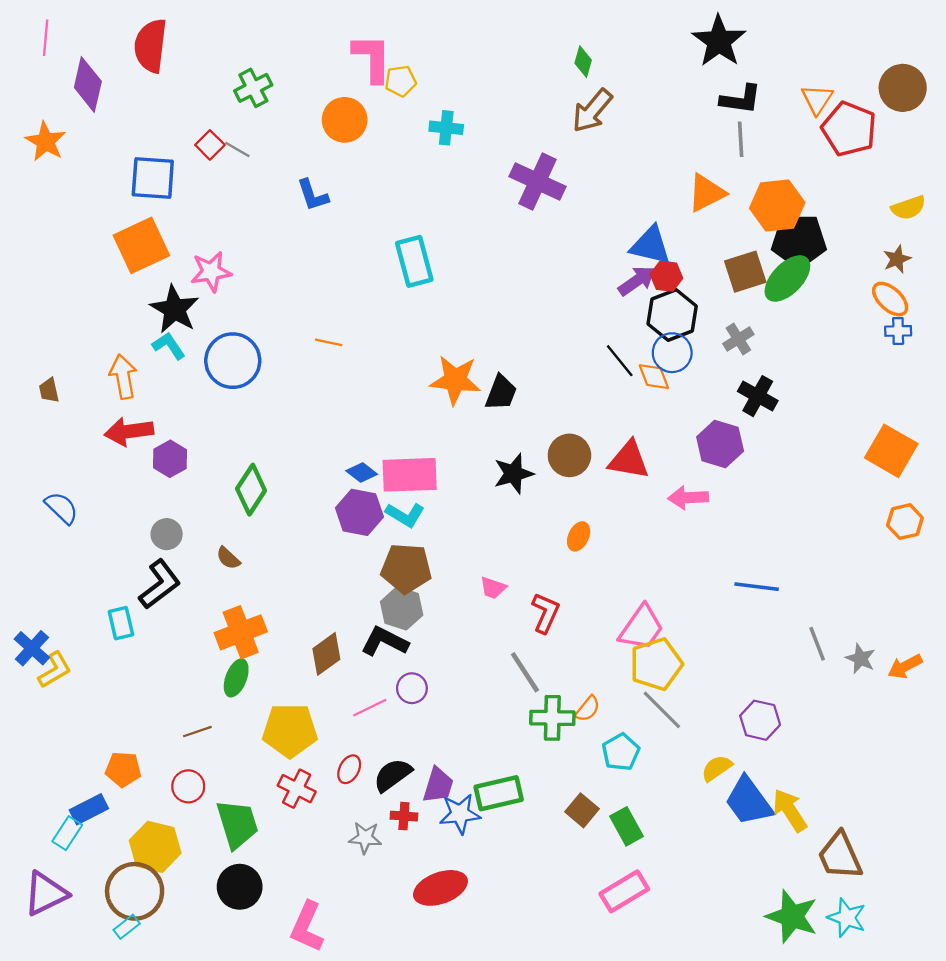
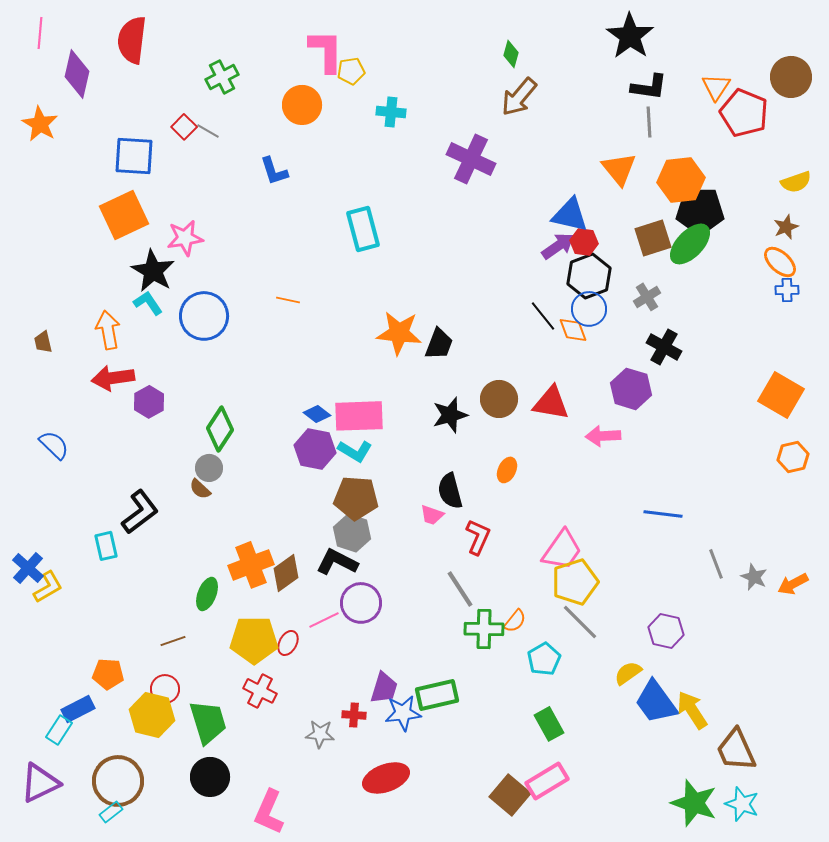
orange triangle: (706, 193) -> (619, 169), turned -42
gray circle: (167, 534) -> (209, 468), moved
orange cross: (241, 632) -> (251, 565), moved
purple circle: (412, 688) -> (361, 603), size x1.5
red ellipse: (349, 769) -> (288, 643), moved
black semicircle: (393, 775) -> (450, 491), moved, turned -69
brown square: (582, 810) -> (510, 795), moved, size x1.4
yellow hexagon: (155, 847) -> (152, 715), moved

